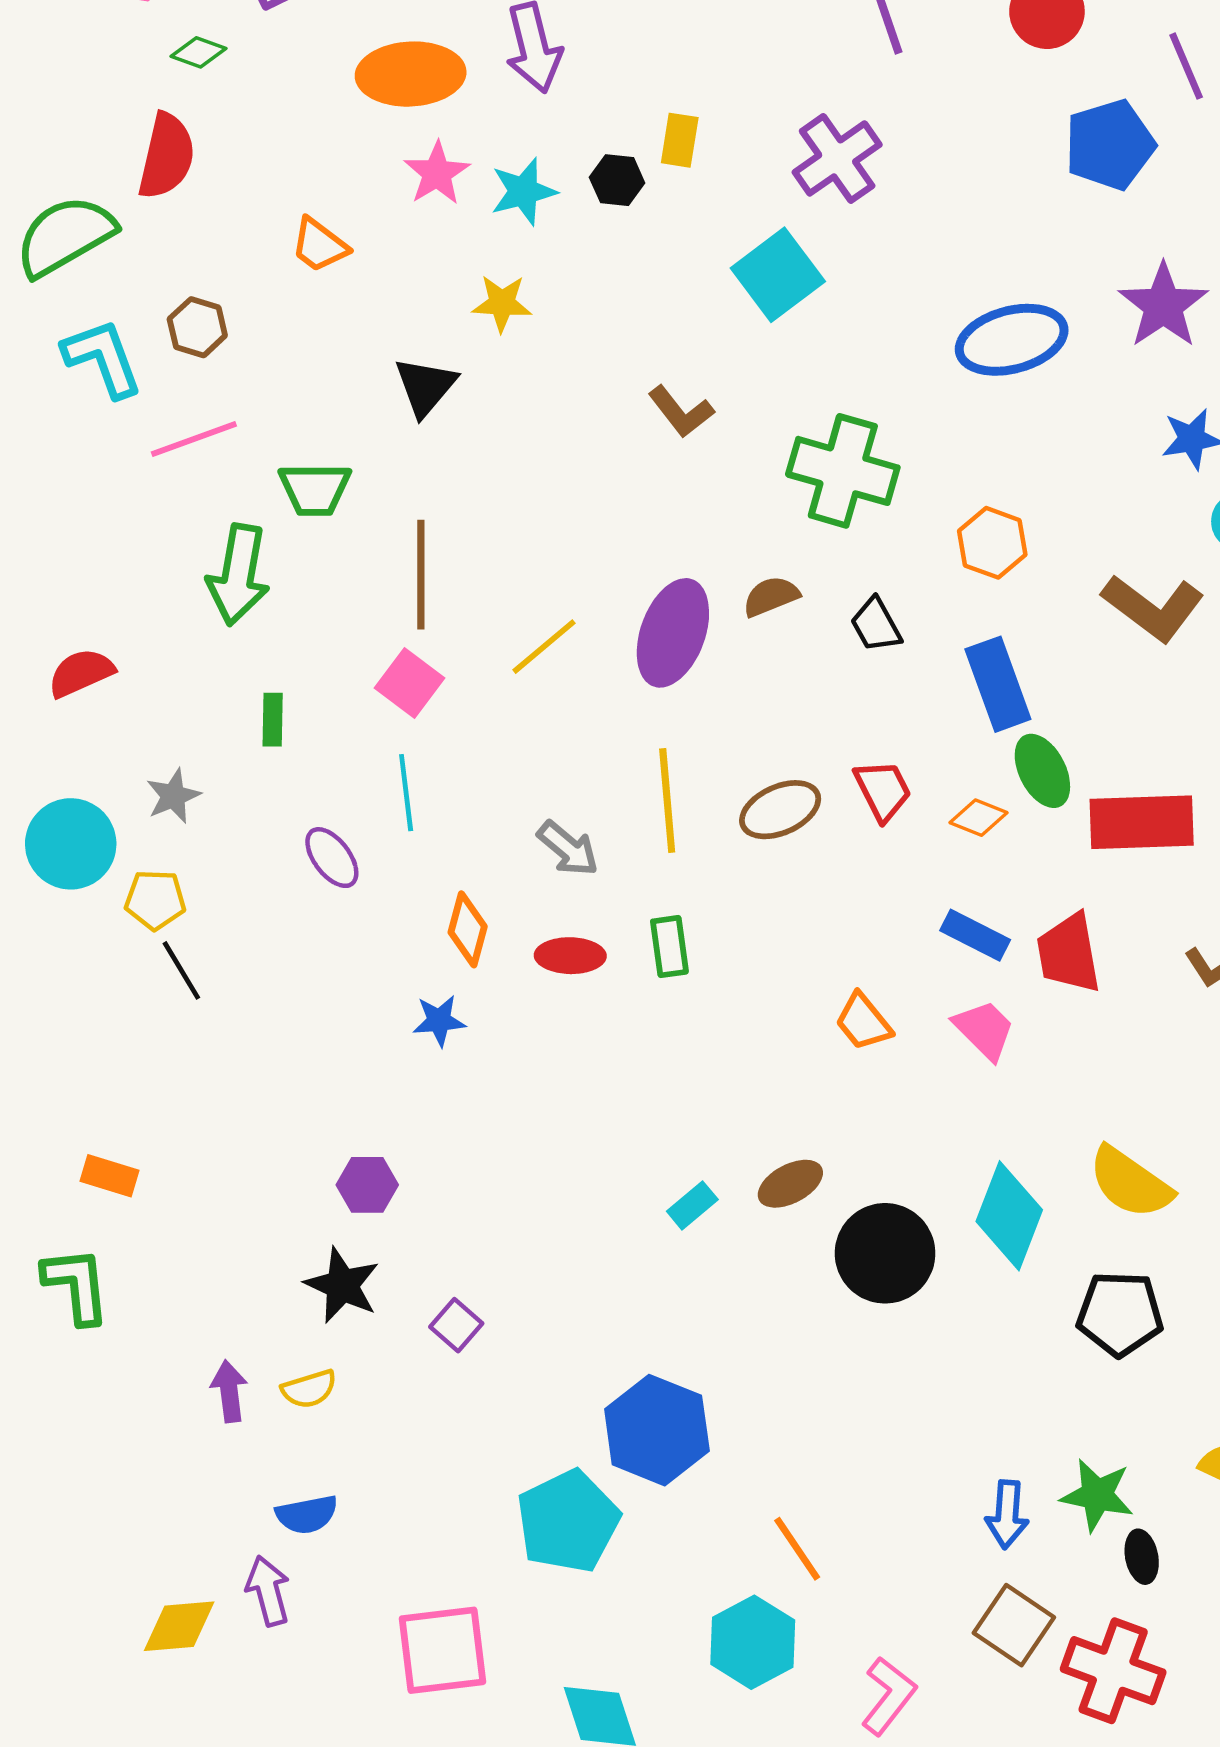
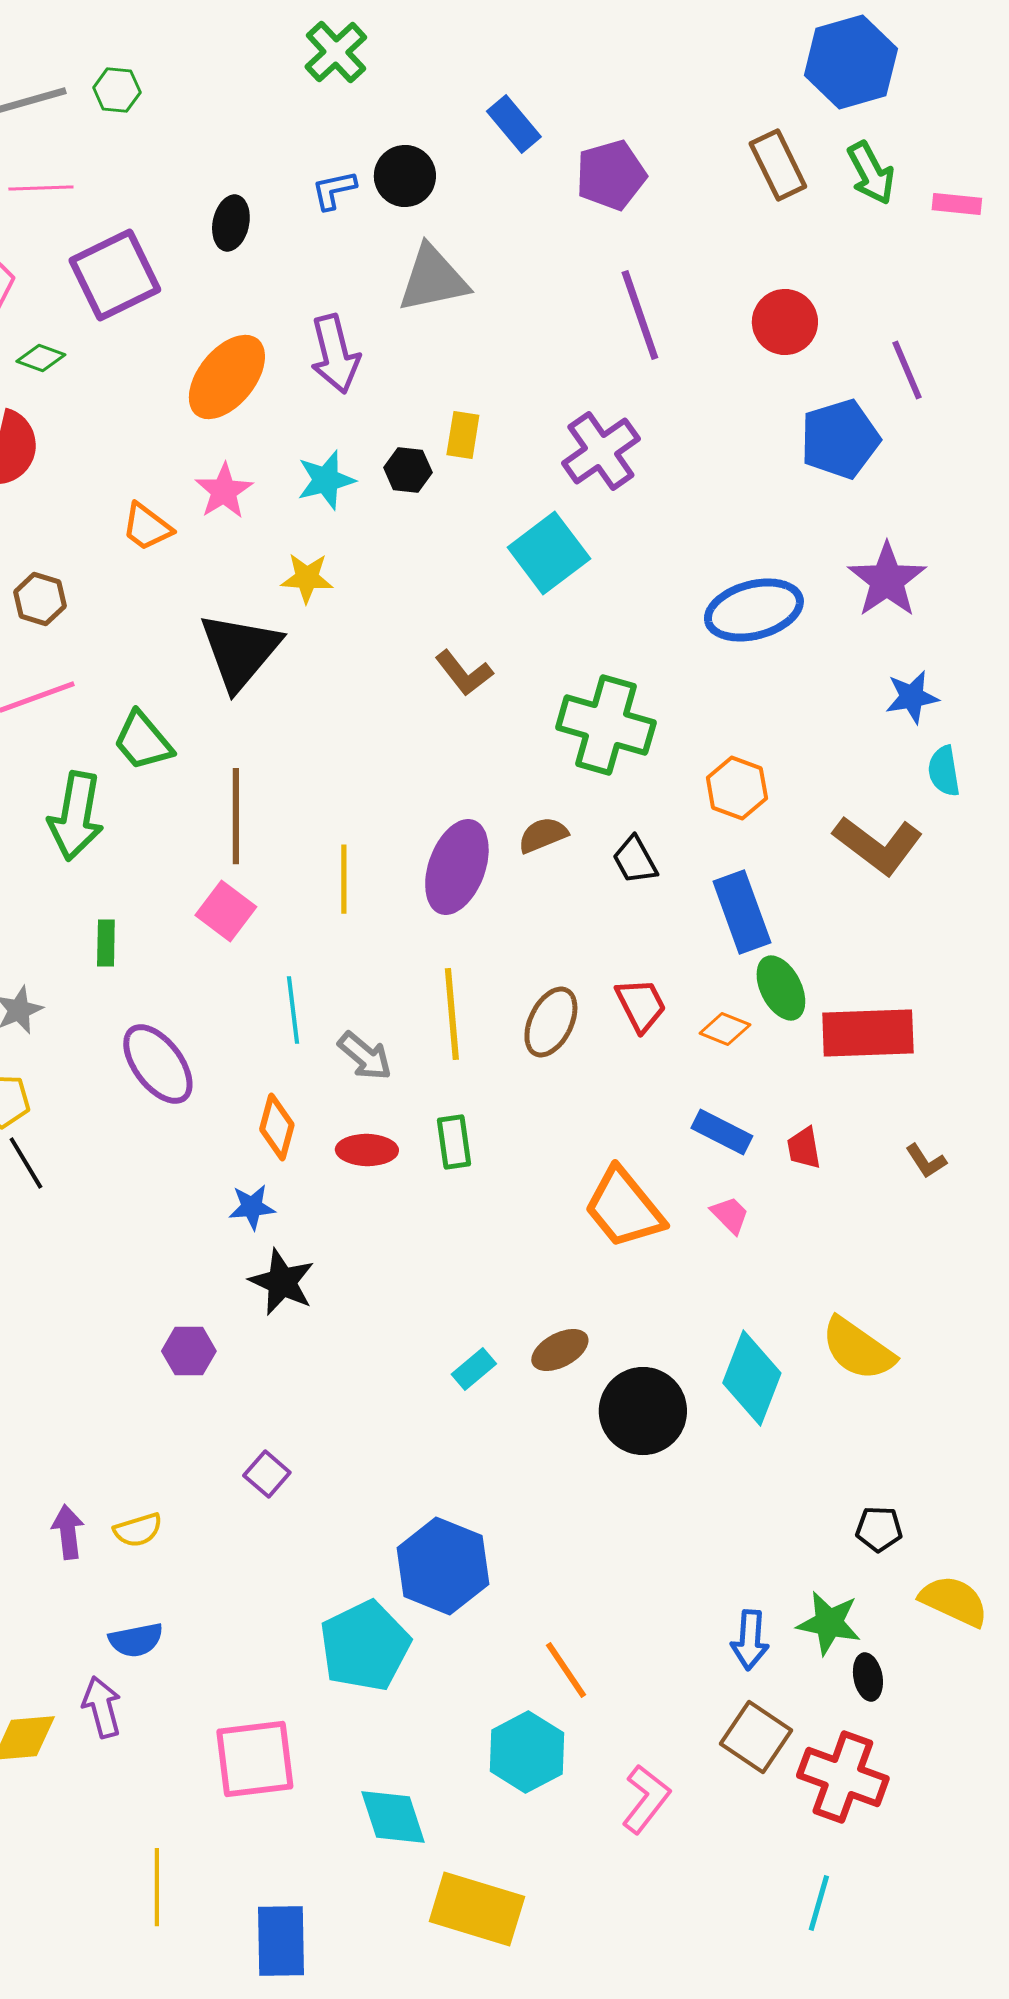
orange ellipse: (411, 74) -> (227, 377), turned -48
pink star: (437, 173) -> (224, 491), moved
black triangle: (425, 387) -> (240, 651), size x1.5
green trapezoid: (315, 489) -> (143, 741), turned 50
yellow line: (544, 647) -> (344, 879), turned -50
cyan line: (406, 793) -> (293, 1010), moved
brown ellipse: (780, 810) -> (551, 1022), turned -40
purple ellipse: (332, 858) -> (158, 1064), size x1.5
red trapezoid: (1069, 953) -> (804, 1148), size x0.6
orange trapezoid: (863, 1022) -> (624, 1208), size x1.6
pink trapezoid: (984, 1030) -> (730, 1215), size x0.7
black star: (342, 1285) -> (282, 1282), moved
black pentagon: (1120, 1314) -> (879, 1529), moved, size x0.6

